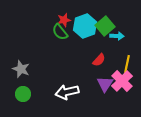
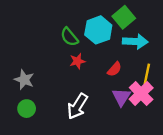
red star: (64, 20) -> (77, 61), moved
green square: (105, 26) -> (124, 17), moved
cyan arrow: (117, 36) -> (135, 41), size x1.5
white arrow: (67, 92) -> (77, 106), turned -45

